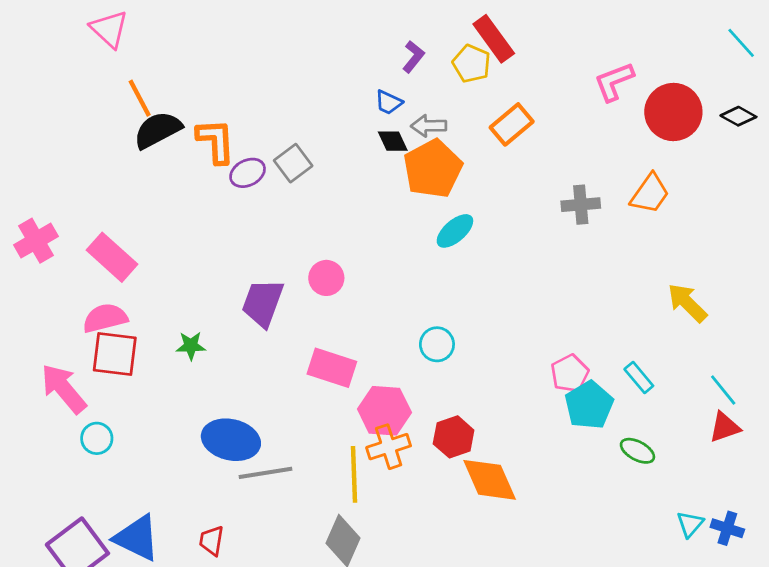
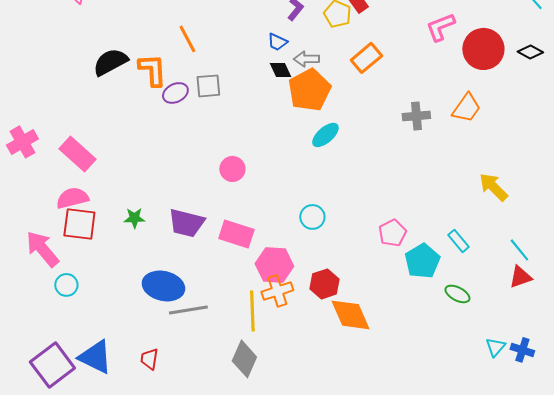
orange line: (140, 98) -> (187, 39), moved
gray square: (293, 163) -> (208, 86), turned 32
purple trapezoid: (263, 303) -> (186, 223), moved, turned -96
pink pentagon: (570, 373) -> (392, 233), moved

